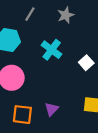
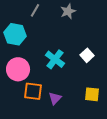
cyan cross: (52, 50) -> (55, 59), moved
orange square: (22, 115) -> (33, 91), moved

